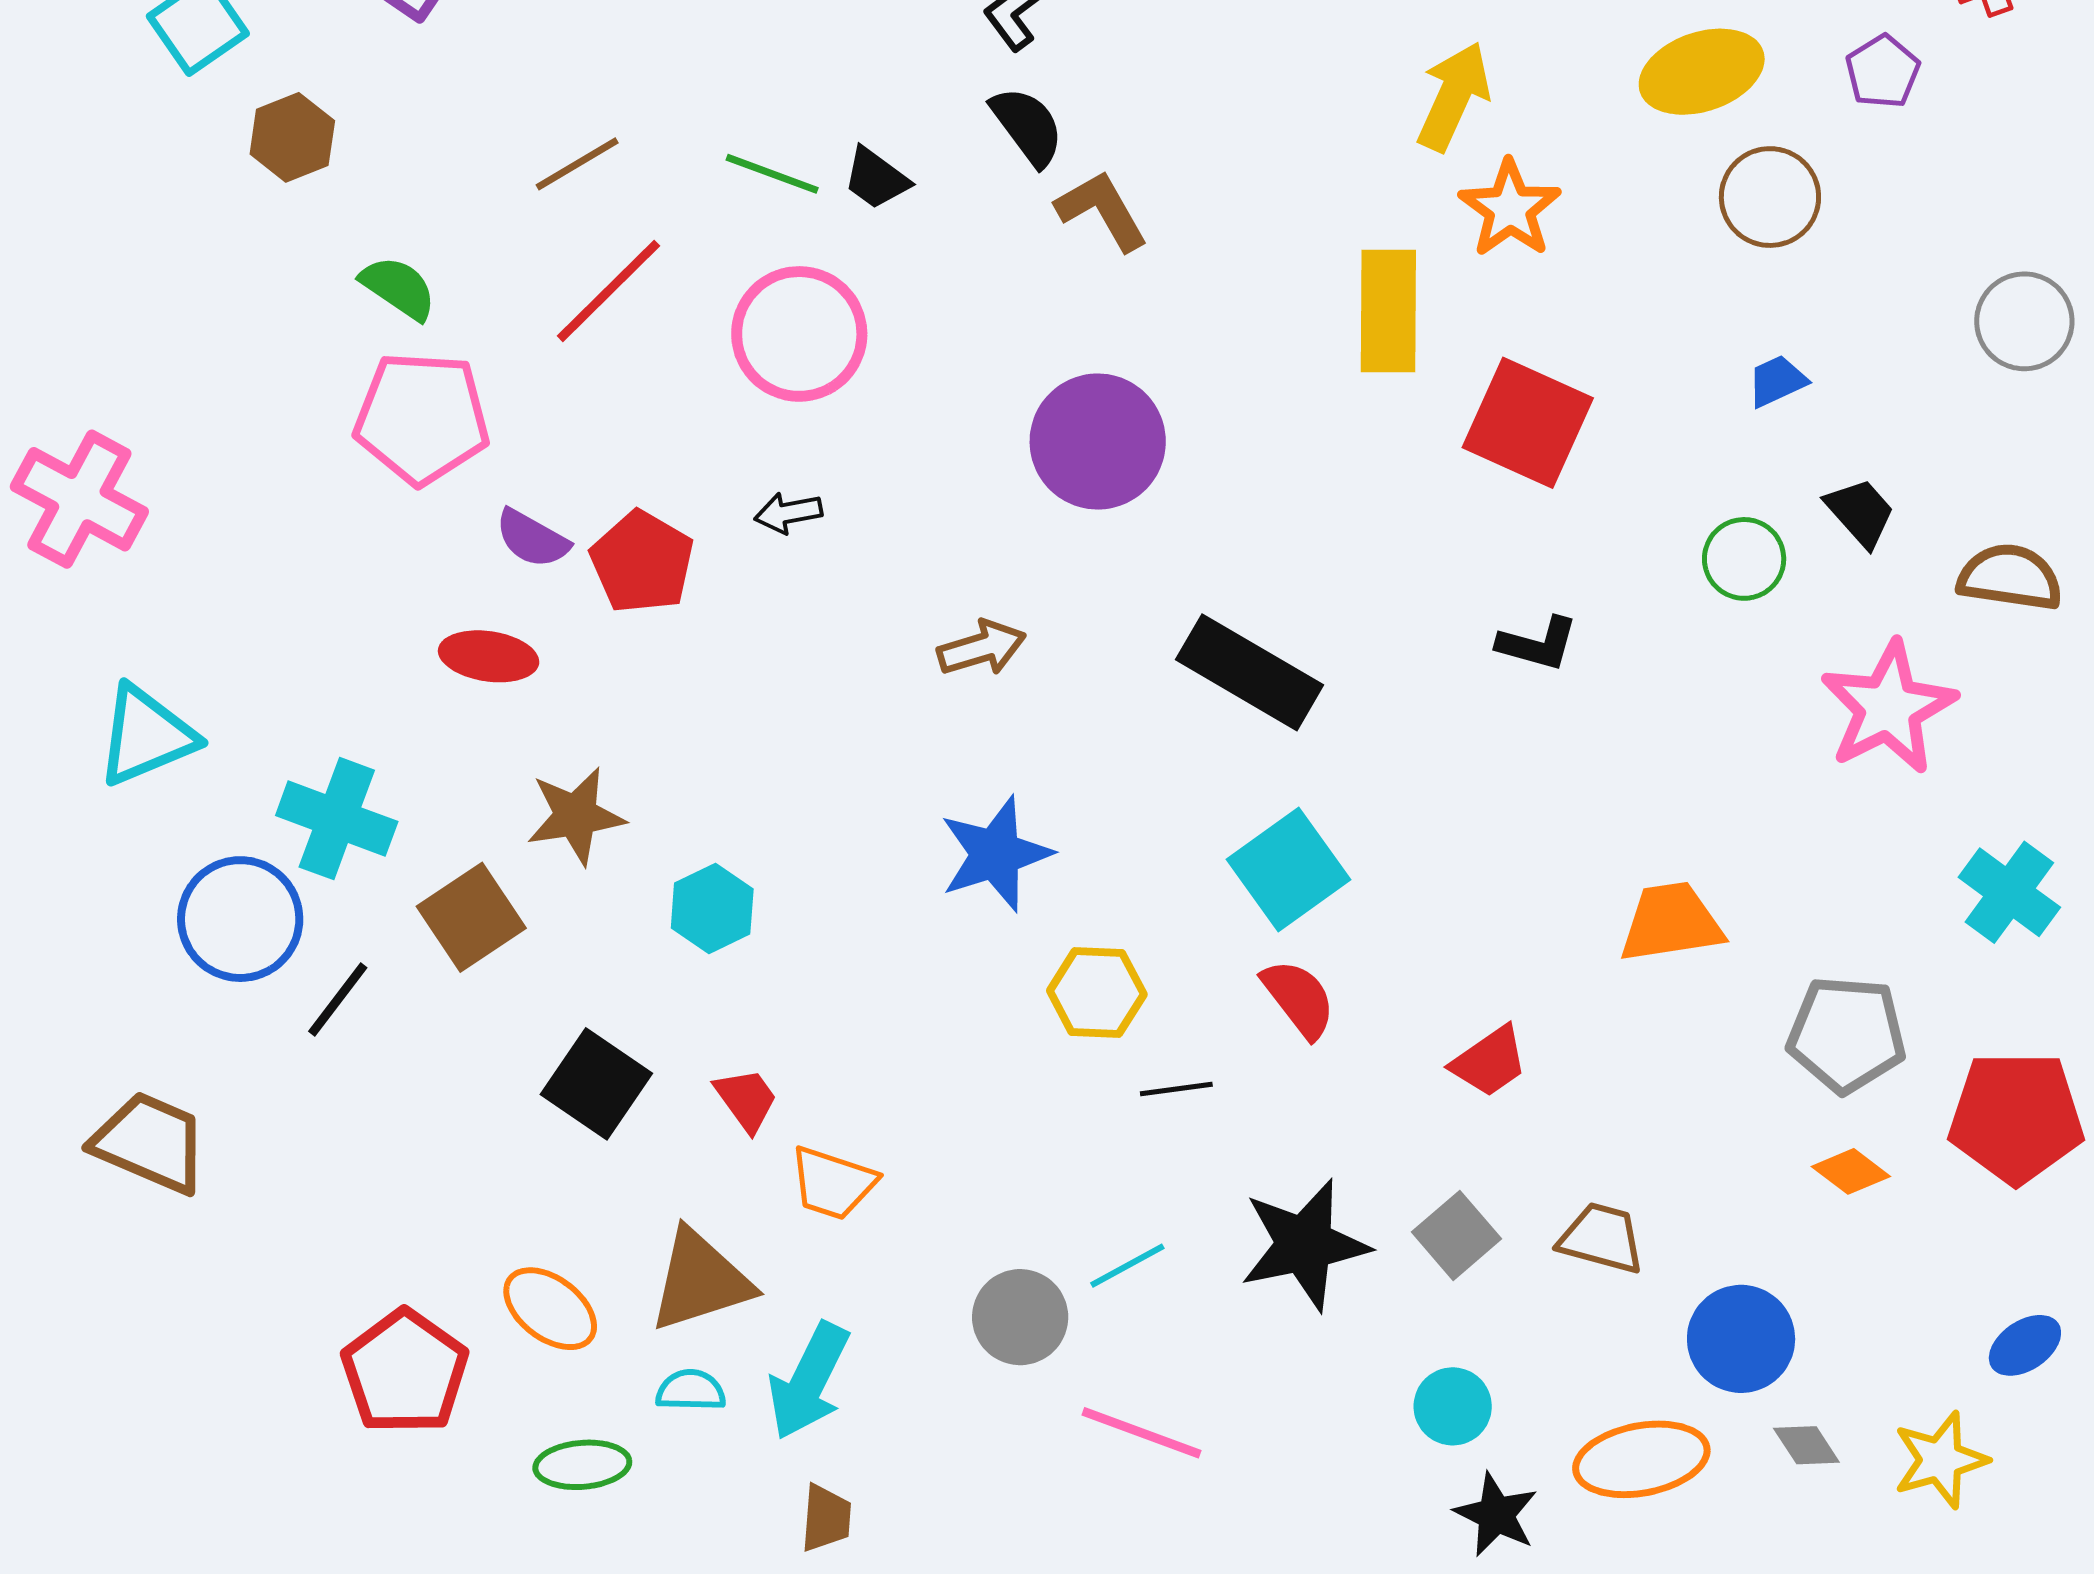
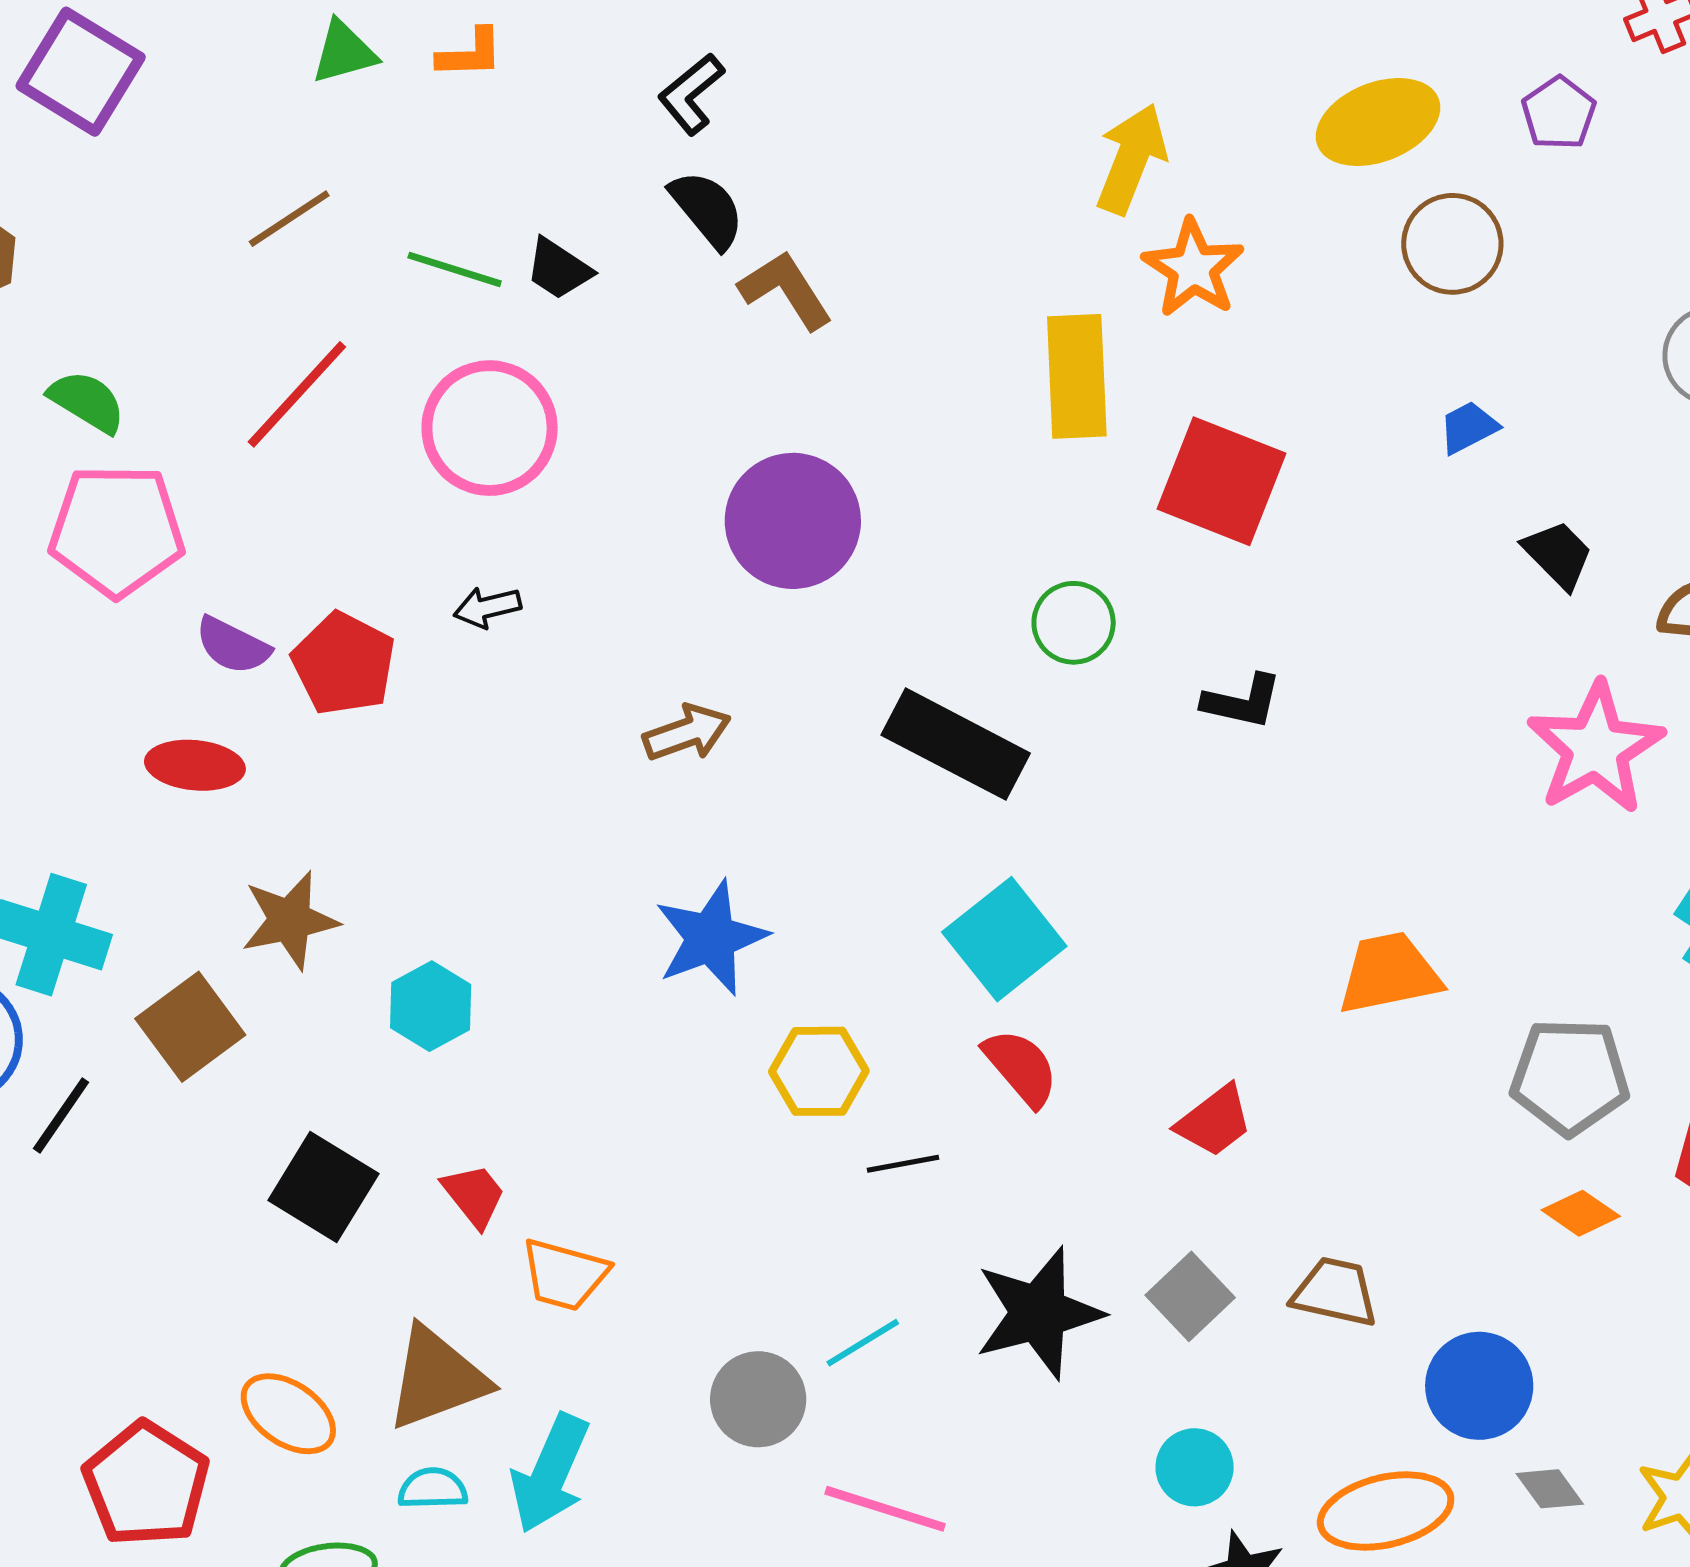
brown line: (577, 164) -> (289, 219), moved
green circle: (1744, 559) -> (1074, 623), moved

